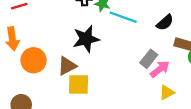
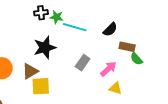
gray rectangle: (149, 59) -> (83, 63), moved
yellow triangle: (167, 92) -> (115, 88), turned 48

